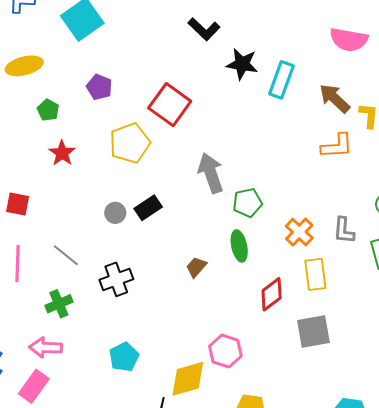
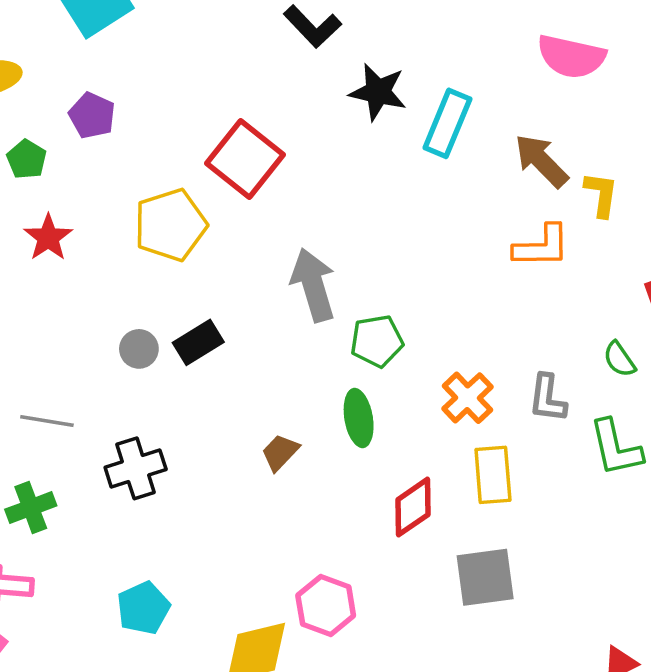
purple pentagon: (99, 87) -> (92, 116), moved
gray line: (66, 255) -> (47, 421), turned -32

